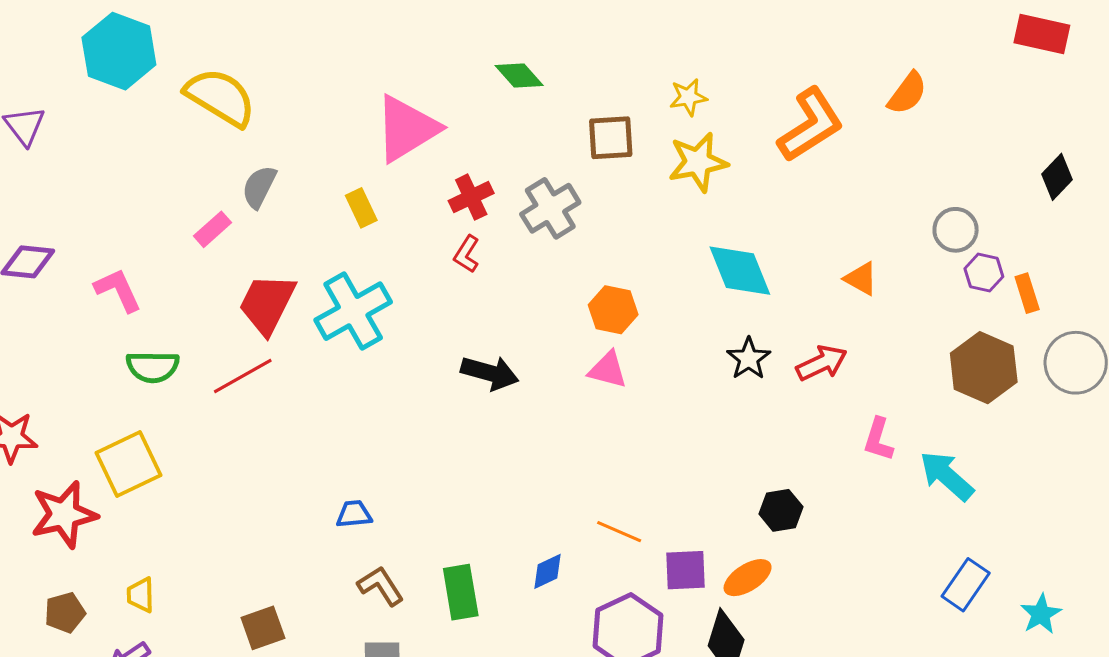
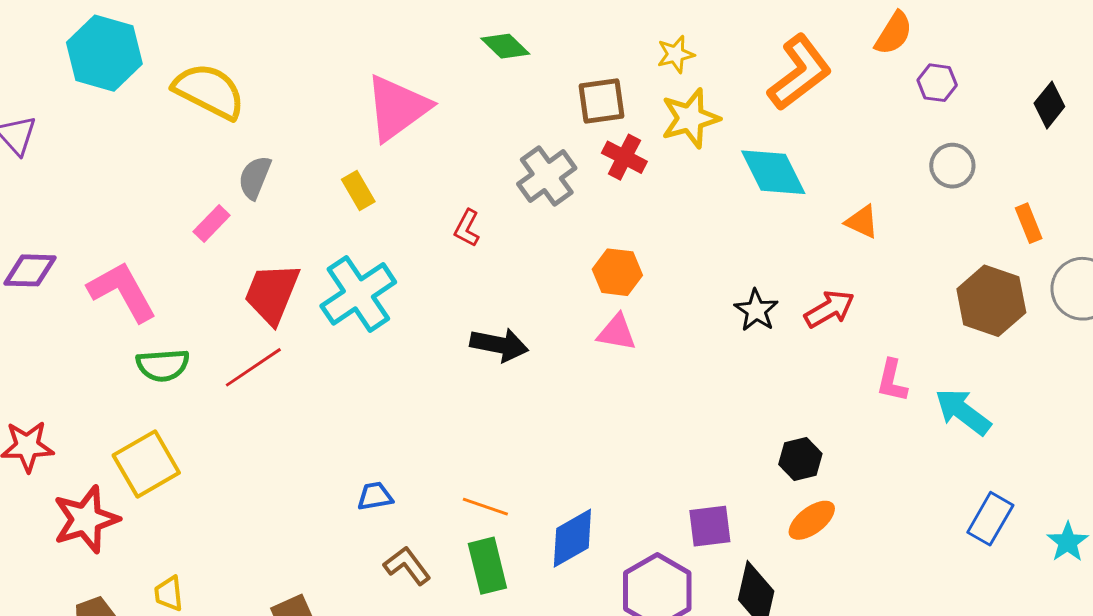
red cross: (471, 197) -> (624, 157), moved, turned -33
cyan diamond: (740, 271) -> (773, 172), moved
purple hexagon: (984, 273) -> (937, 83), moved
pink L-shape: (118, 290) -> (122, 291), size x1.4
orange line: (619, 532) -> (485, 507), moved
blue diamond: (547, 571) -> (572, 538), size x1.6
orange ellipse: (748, 578) -> (812, 520), moved

